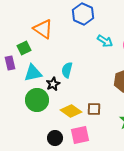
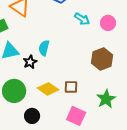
green circle: (37, 100) -> (14, 91), moved
pink square: (80, 135) -> (76, 116), moved, turned 36

